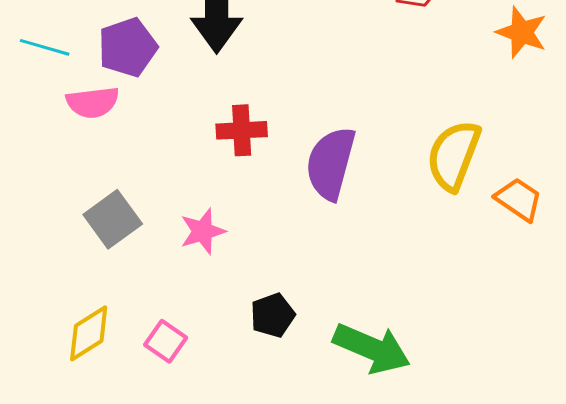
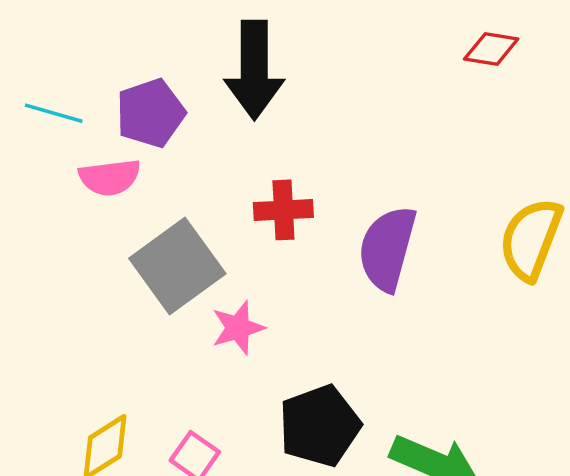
gray square: (113, 219) -> (177, 266), moved, size x1.4
black pentagon: (273, 315) -> (320, 426), size x1.6

